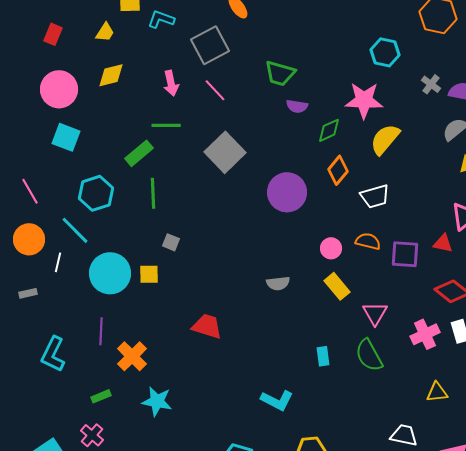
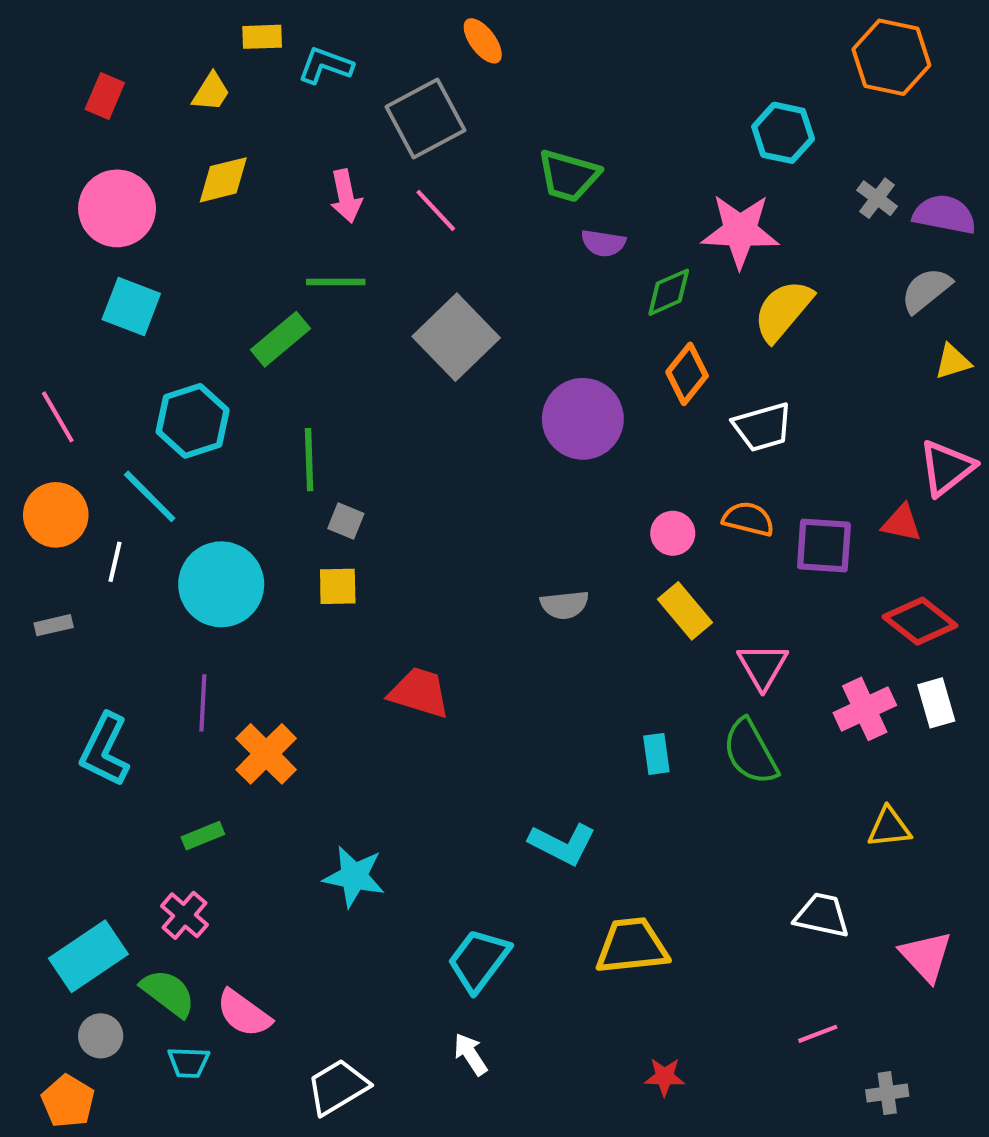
green line: (153, 193) -> (309, 460), moved
yellow square: (149, 274) -> (338, 586), moved
cyan star: (157, 401) -> (354, 876), moved

